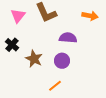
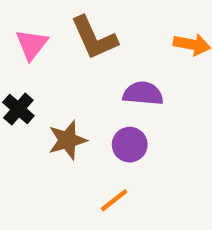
brown star: (34, 59) -> (67, 140), turned 30

